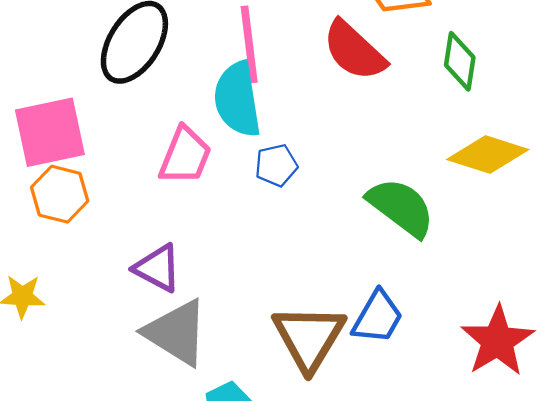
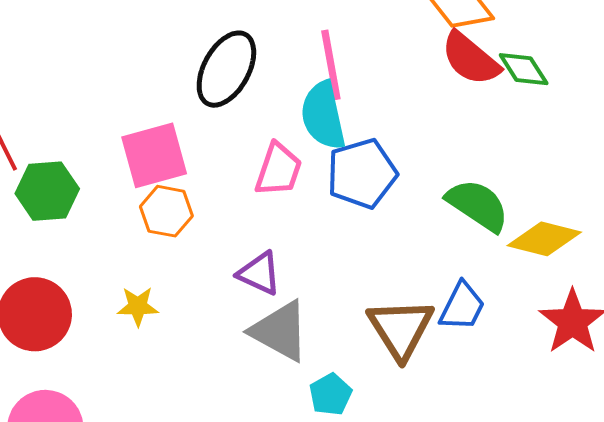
red semicircle: (354, 51) -> (470, 59), moved
green diamond: (460, 61) -> (524, 69), turned -38
yellow diamond: (488, 155) -> (544, 239), moved
blue pentagon: (276, 165) -> (362, 174), size x1.8

